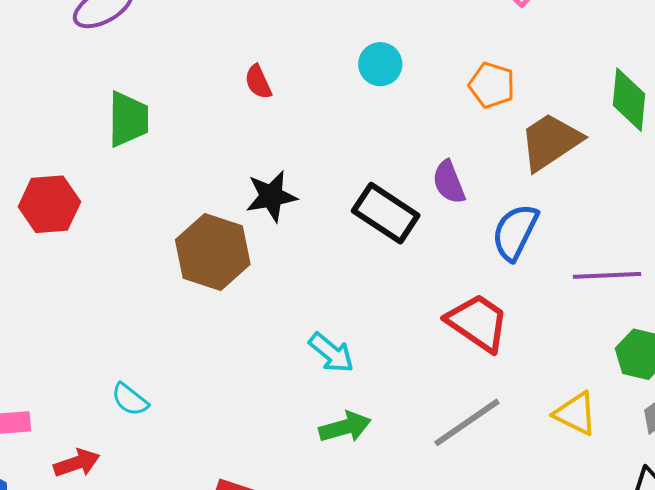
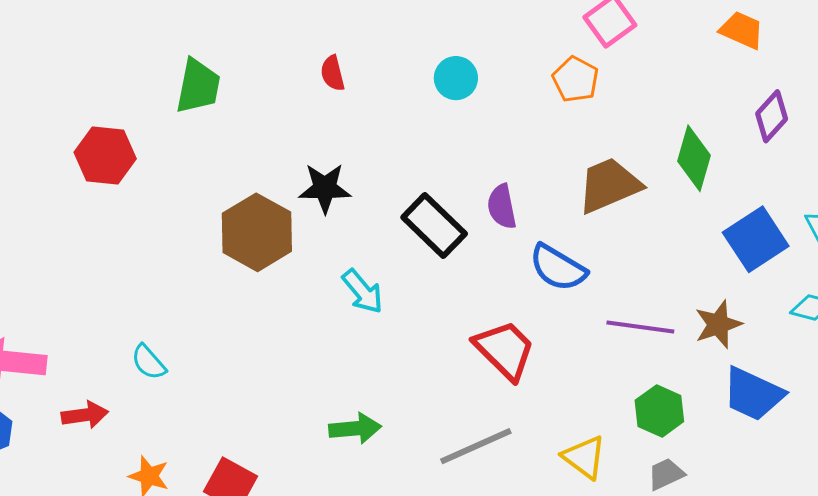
orange pentagon: (492, 85) -> (576, 79), moved
blue semicircle: (515, 232) -> (558, 268), turned -96
cyan arrow: (331, 353) -> (363, 291), moved

